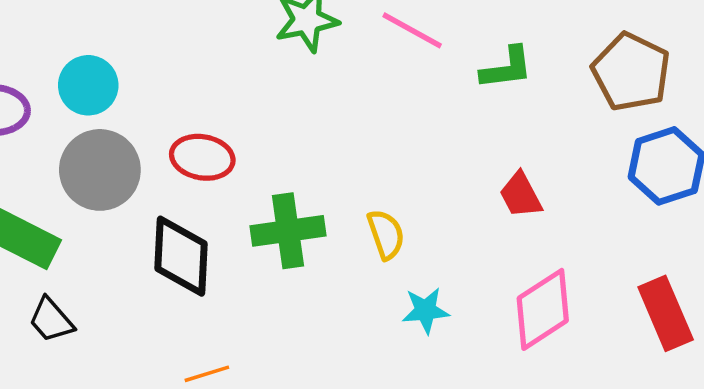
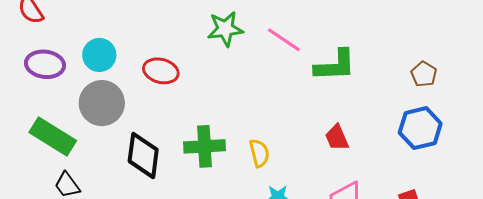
green L-shape: (507, 68) -> (335, 65), size x1.4
brown pentagon: (631, 72) -> (424, 74), moved, size x0.6
red ellipse: (202, 157) -> (161, 71), moved

